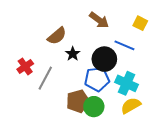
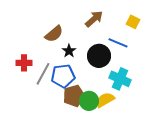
brown arrow: (99, 20) -> (94, 19), turned -78
red cross: (25, 66) -> (24, 63), turned 35
blue pentagon: (97, 79) -> (63, 76), moved
yellow semicircle: (131, 106) -> (105, 100), moved

